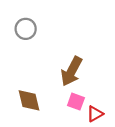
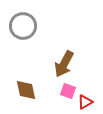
gray circle: (26, 29) -> (23, 26), size x1.4

